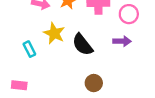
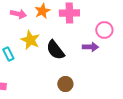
pink circle: (129, 14) -> (104, 30), moved

